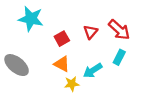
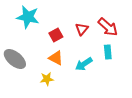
cyan rectangle: (119, 57) -> (108, 52), turned -32
yellow star: (72, 84) -> (47, 79), moved

